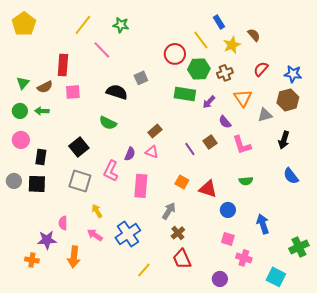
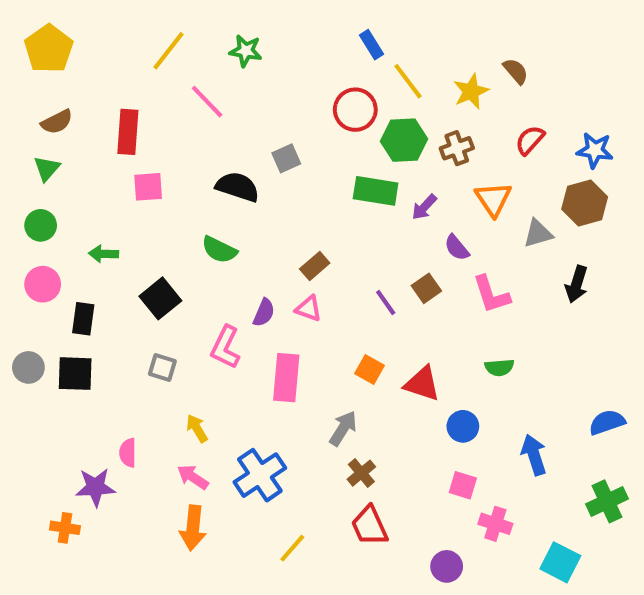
blue rectangle: (219, 22) -> (372, 45), moved
brown semicircle: (45, 87) -> (57, 122), moved
green arrow: (42, 111) -> (104, 254), moved
blue semicircle: (291, 176) -> (607, 422), moved, turned 108
gray square: (80, 181) -> (162, 367), size x0.6
orange arrow: (74, 257) -> (193, 528), moved

